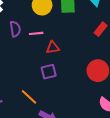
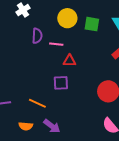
orange line: (29, 97) -> (37, 103), turned -30

